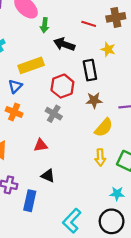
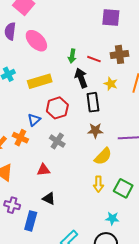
green arrow: (45, 25) -> (72, 56), moved
black arrow: (64, 44) -> (81, 78), moved, turned 48
yellow rectangle: (31, 65) -> (40, 81), moved
blue triangle: (15, 86) -> (34, 120), moved
red hexagon: (62, 86) -> (57, 108), moved

